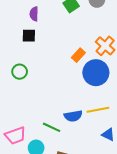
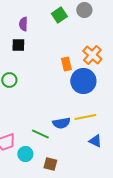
orange rectangle: (78, 55) -> (66, 64), turned -56

